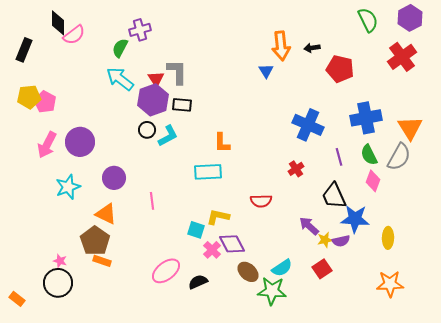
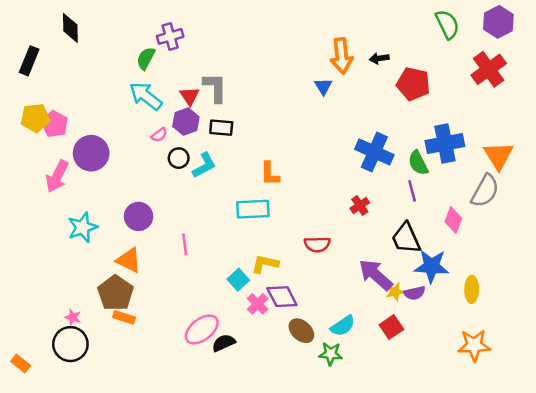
pink semicircle: (74, 35) -> (159, 135), moved, size x0.6
purple hexagon: (153, 100) -> (186, 122), size x0.7
purple circle: (80, 142) -> (91, 153), moved
green semicircle: (369, 155) -> (418, 163), moved
purple arrow: (309, 226) -> (376, 275), size x1.4
cyan square: (196, 230) -> (238, 280), turned 30
black semicircle: (198, 282) -> (224, 343), moved
green star: (272, 291) -> (331, 354), size x0.7

